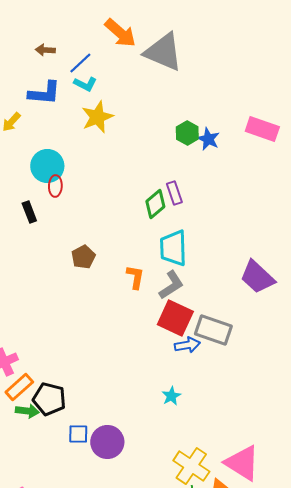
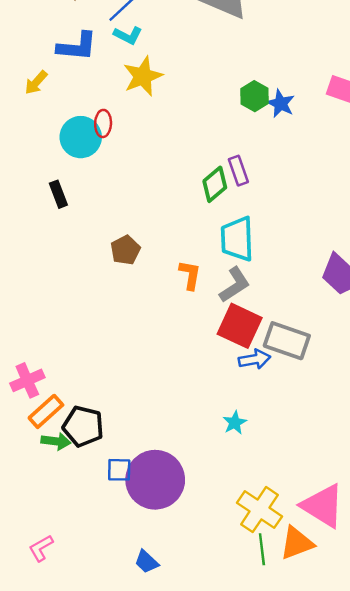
red ellipse: (55, 186) -> (103, 123), moved
purple circle: (107, 442) -> (155, 480), size x1.4

